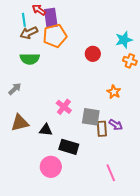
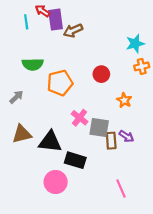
brown arrow: (29, 33) -> (73, 31), moved
orange pentagon: (55, 36) -> (60, 83), moved
red circle: (93, 54) -> (101, 74), moved
orange cross: (130, 61) -> (142, 66), turned -32
pink cross: (64, 107) -> (80, 118), moved
black triangle: (46, 130) -> (50, 142), size x1.6

